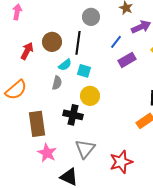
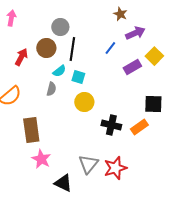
gray circle: (91, 17) -> (60, 27), moved
purple rectangle: (127, 60) -> (132, 67), moved
black cross: (73, 115) -> (111, 125), moved
gray triangle: (85, 149) -> (88, 164), moved

